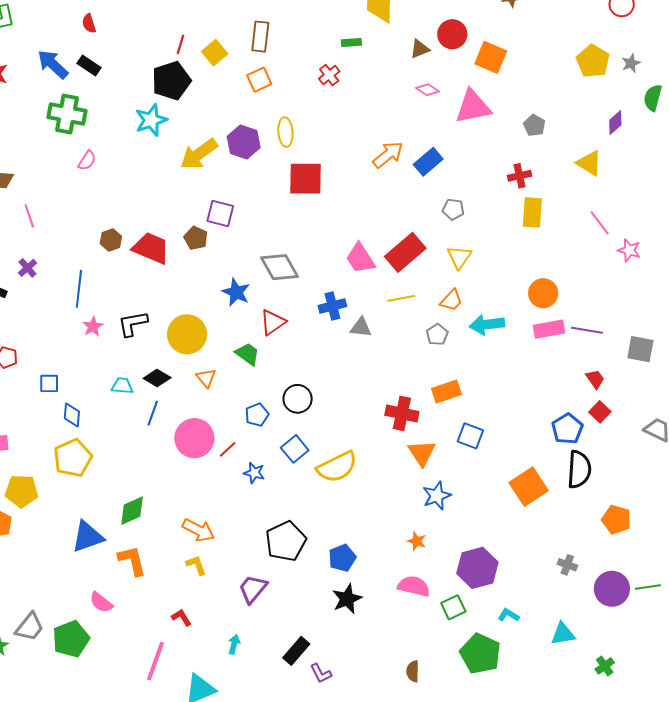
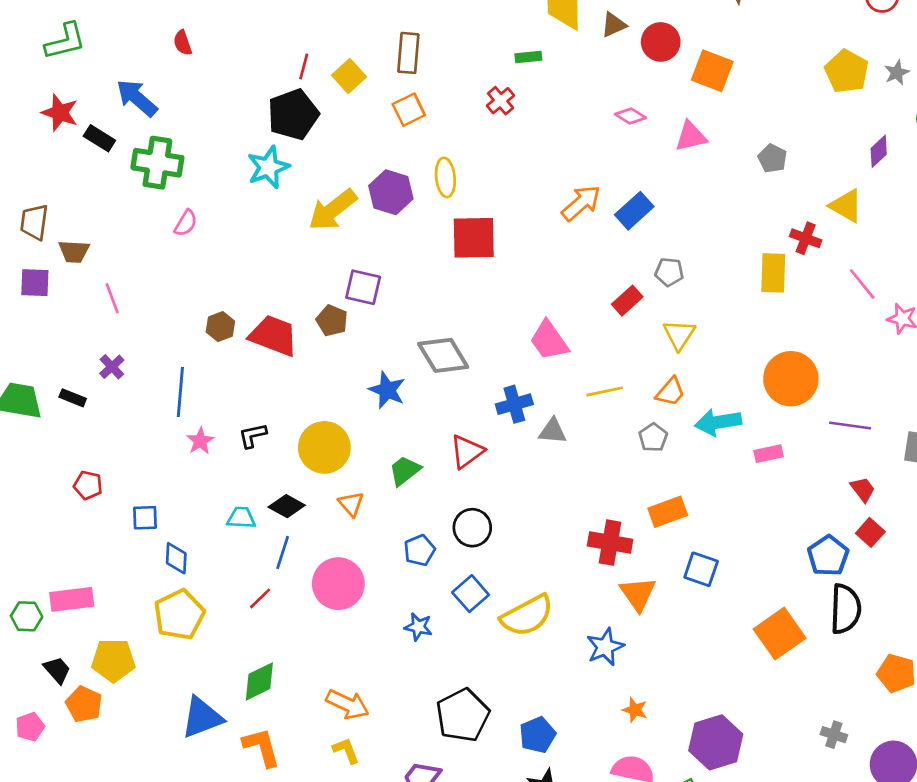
brown triangle: (420, 49) -> (614, 25), moved
black rectangle: (89, 65) -> (99, 138), moved
pink triangle: (473, 107) -> (691, 136), size x0.7
red cross: (520, 176) -> (806, 238), moved, turned 35
red rectangle: (405, 252) -> (627, 301), moved, size x0.6
orange circle: (543, 293) -> (791, 379), size x1.4
red triangle: (273, 322) -> (467, 452), moved
black L-shape: (133, 324) -> (253, 435), size x0.7
pink rectangle: (549, 329) -> (769, 454), moved, size x0.7
green trapezoid: (247, 354) -> (405, 471), turned -72
red line: (228, 449) -> (260, 598), moved
blue star: (437, 496) -> (605, 647), moved

